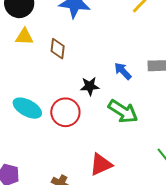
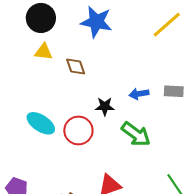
brown diamond: (58, 49) -> (76, 67), turned -30
blue arrow: (123, 71) -> (139, 94), turned -60

